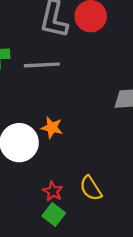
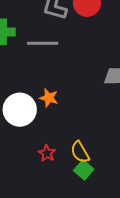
green square: (54, 214) -> (84, 170), moved

